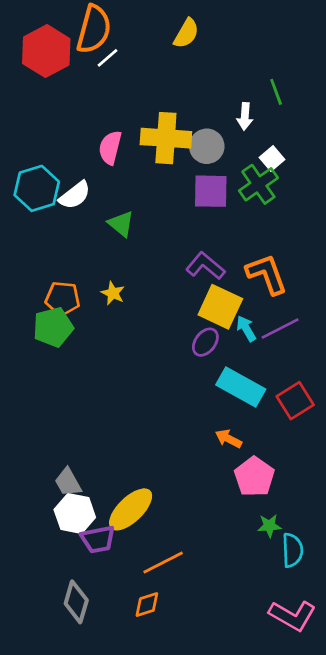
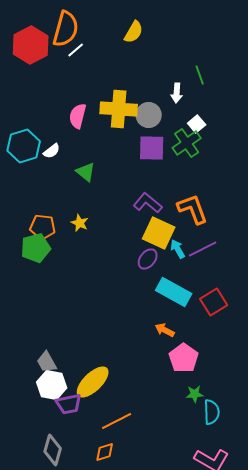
white semicircle: (75, 195) -> (52, 151), size x0.7

